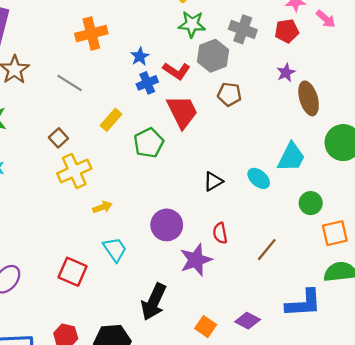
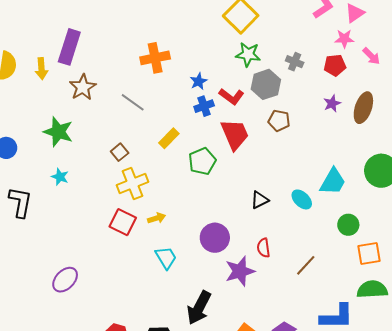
gray cross: (243, 29) -> (295, 62), size x0.7
brown ellipse: (309, 98) -> (363, 108), moved, turned 32
red square: (73, 272) -> (123, 222), moved

